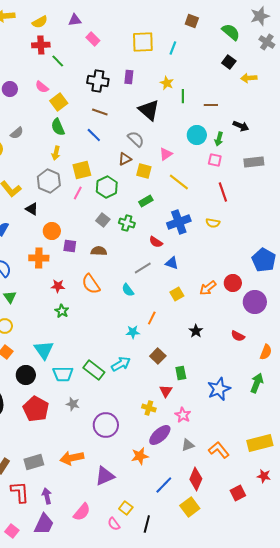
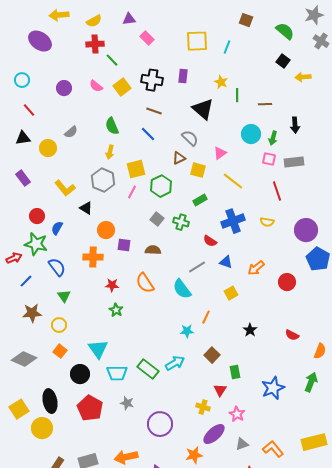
yellow square: (59, 102) -> (122, 87), moved
black arrow: (241, 126) -> (295, 125), turned 63
gray rectangle: (254, 162) -> (294, 162), moved
orange arrow: (208, 288) -> (256, 268), moved
cyan semicircle: (128, 290) -> (182, 289), size x1.5
purple circle: (255, 302) -> (306, 230), moved

